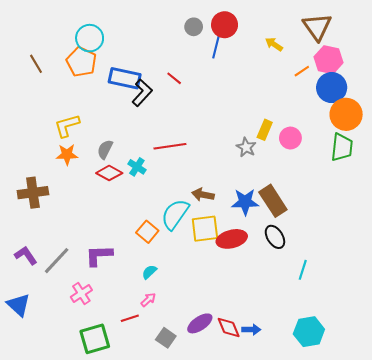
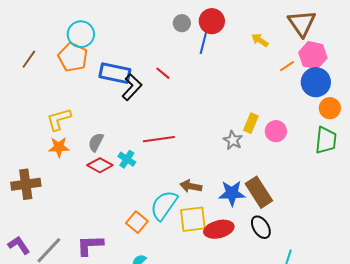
brown line: (36, 64) -> (29, 59), turned 66
orange circle: (346, 114) -> (330, 108), size x0.7

